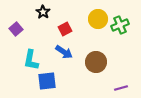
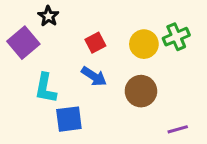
black star: (43, 12) -> (48, 16), moved
yellow circle: (98, 19) -> (144, 44), moved
purple square: (16, 29) -> (23, 43), size x1.5

